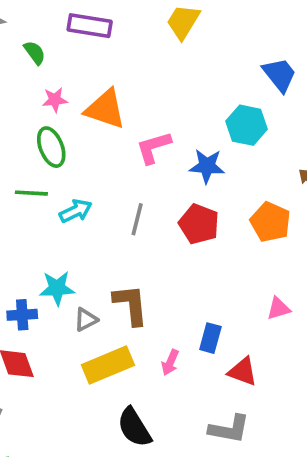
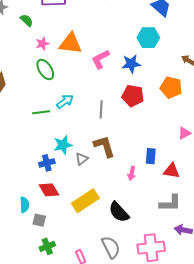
green line: (31, 193) -> (41, 112), moved
gray line: (137, 219) -> (101, 109), moved
yellow rectangle: (108, 365) -> (85, 201), moved

